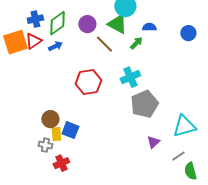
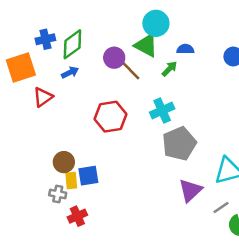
purple circle: (87, 24) -> (114, 58), moved
red triangle: (33, 41) -> (43, 97), moved
blue square: (70, 130) -> (88, 176), turned -30
purple triangle: (153, 142) -> (190, 190), size x1.5

